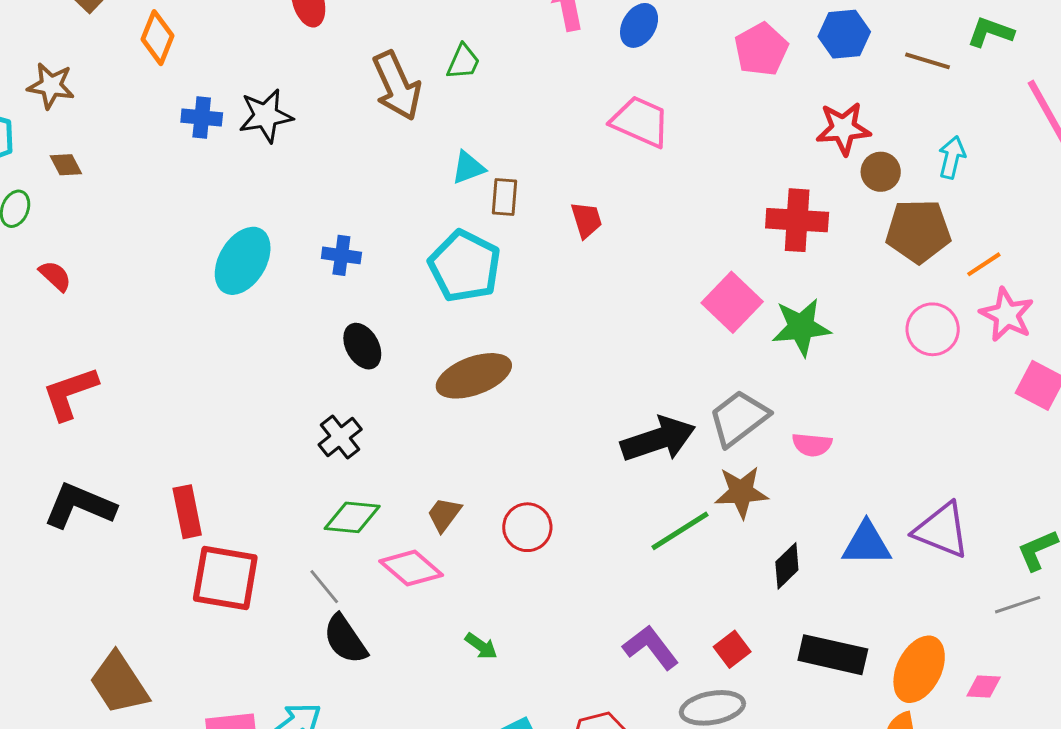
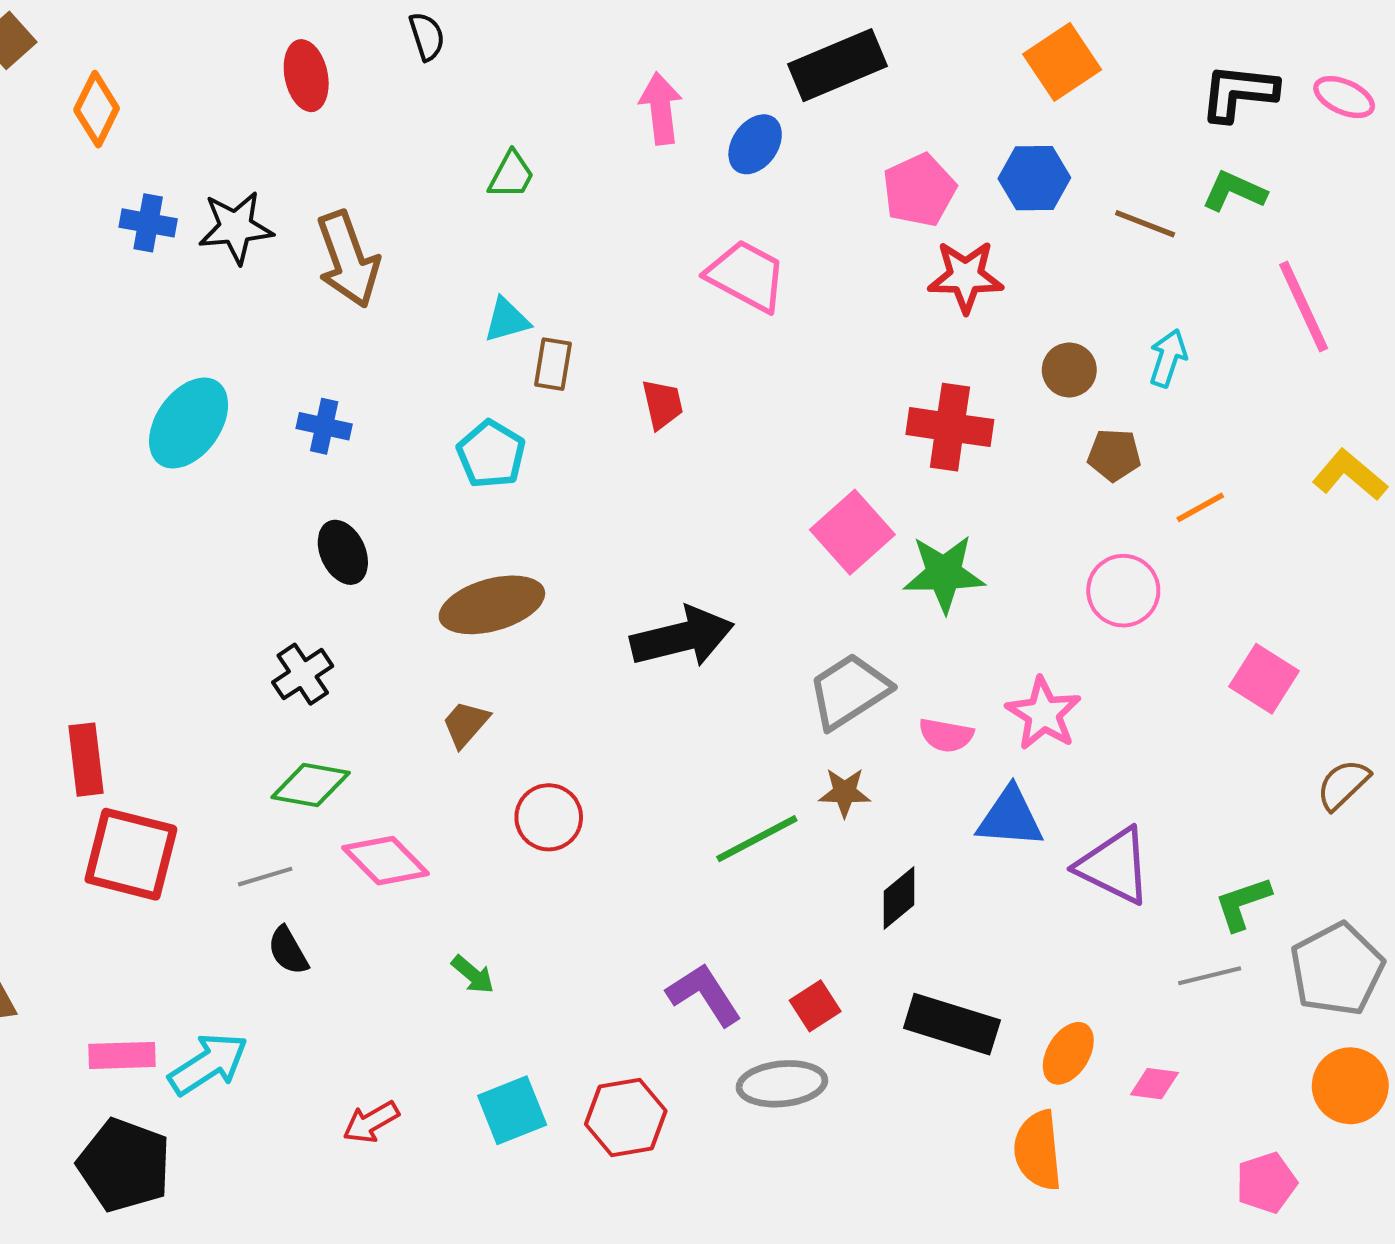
brown arrow: (397, 86) -> (348, 259), moved
red star: (843, 128) -> (966, 276), moved
brown pentagon: (918, 231) -> (1114, 455), size x0.6
cyan pentagon: (465, 266) -> (491, 454), size x0.7
pink star: (1007, 315) -> (1043, 714), moved
black arrow: (658, 439) -> (682, 637), moved
brown star: (741, 492) -> (845, 792), size x0.7
brown trapezoid: (444, 514) -> (466, 724), moved
blue triangle: (867, 544) -> (1010, 818), moved
gray line: (324, 587) -> (265, 877), turned -72
black semicircle: (345, 639) -> (288, 951), size x0.7
orange ellipse: (919, 669) -> (1068, 1053), size x0.7

